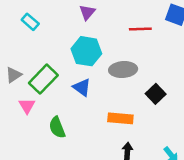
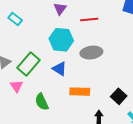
red line: (140, 29) -> (89, 20), moved
black square: (156, 94) -> (119, 96), moved
orange rectangle: (120, 118) -> (80, 92), moved

